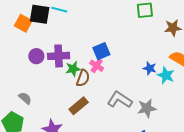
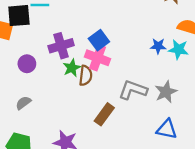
purple cross: (59, 56) -> (61, 46), moved
pink cross: (97, 66) -> (98, 58), size x1.5
gray semicircle: (25, 98) -> (23, 103), moved, turned -64
brown rectangle: (79, 106) -> (104, 114), moved

